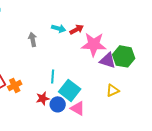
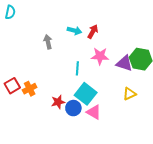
red arrow: (77, 29) -> (93, 32), turned -32
pink star: (94, 44) -> (100, 56), moved, size x0.7
cyan line: (53, 76) -> (77, 68), moved

